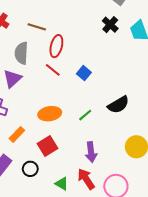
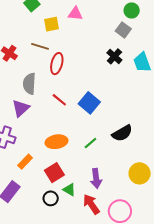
brown line: (37, 27) -> (40, 46), moved
red ellipse: (56, 46) -> (57, 64), moved
blue square: (84, 73) -> (89, 103), size x1.5
black circle: (30, 169) -> (51, 198), moved
green triangle: (62, 184) -> (69, 190), moved

